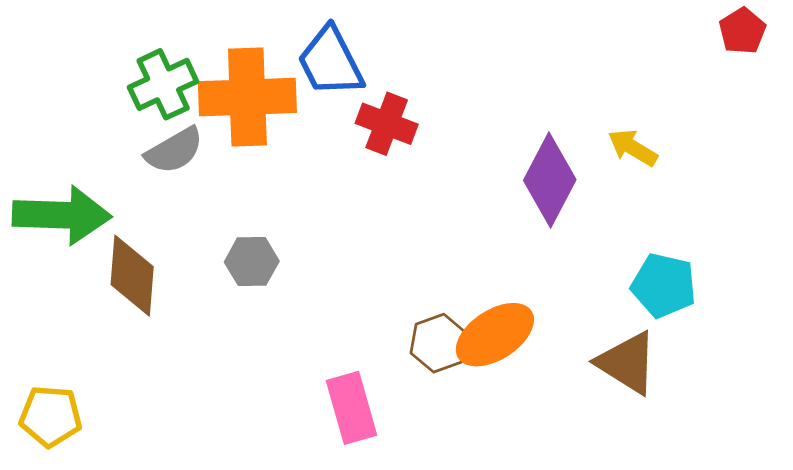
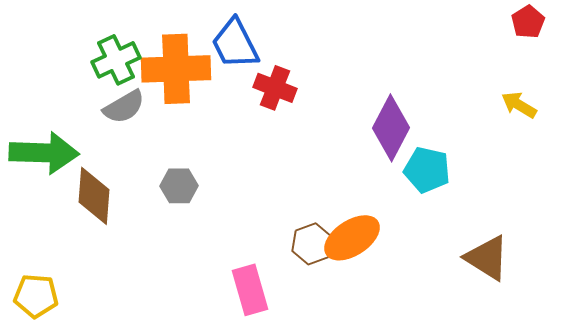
yellow arrow: (633, 148) -> (519, 105), moved
cyan pentagon: (664, 285) -> (427, 170), moved
brown triangle: (627, 363) -> (487, 258), moved

